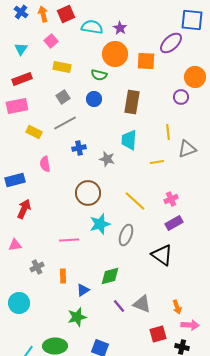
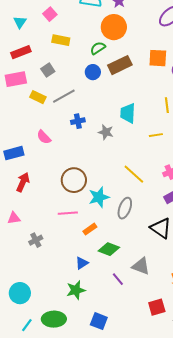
orange square: (146, 61) -> (158, 58), moved
green semicircle: (99, 75) -> (98, 48), turned 133
gray square: (63, 97) -> (48, 70), moved
brown rectangle: (132, 102) -> (120, 65), moved, turned 55
yellow rectangle: (34, 132) -> (38, 97), moved
pink semicircle: (45, 164) -> (44, 137), turned -35
brown circle: (88, 193) -> (74, 180), moved
orange rectangle: (63, 276) -> (90, 229), moved, turned 56
green diamond: (110, 276) -> (109, 249), turned 35
cyan circle: (19, 303) -> (20, 293), moved
gray triangle: (142, 304) -> (141, 266), moved

